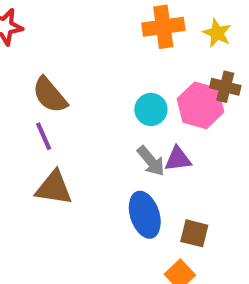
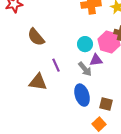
purple line: (44, 136) -> (56, 65), moved
purple triangle: (178, 159) -> (96, 60), moved

